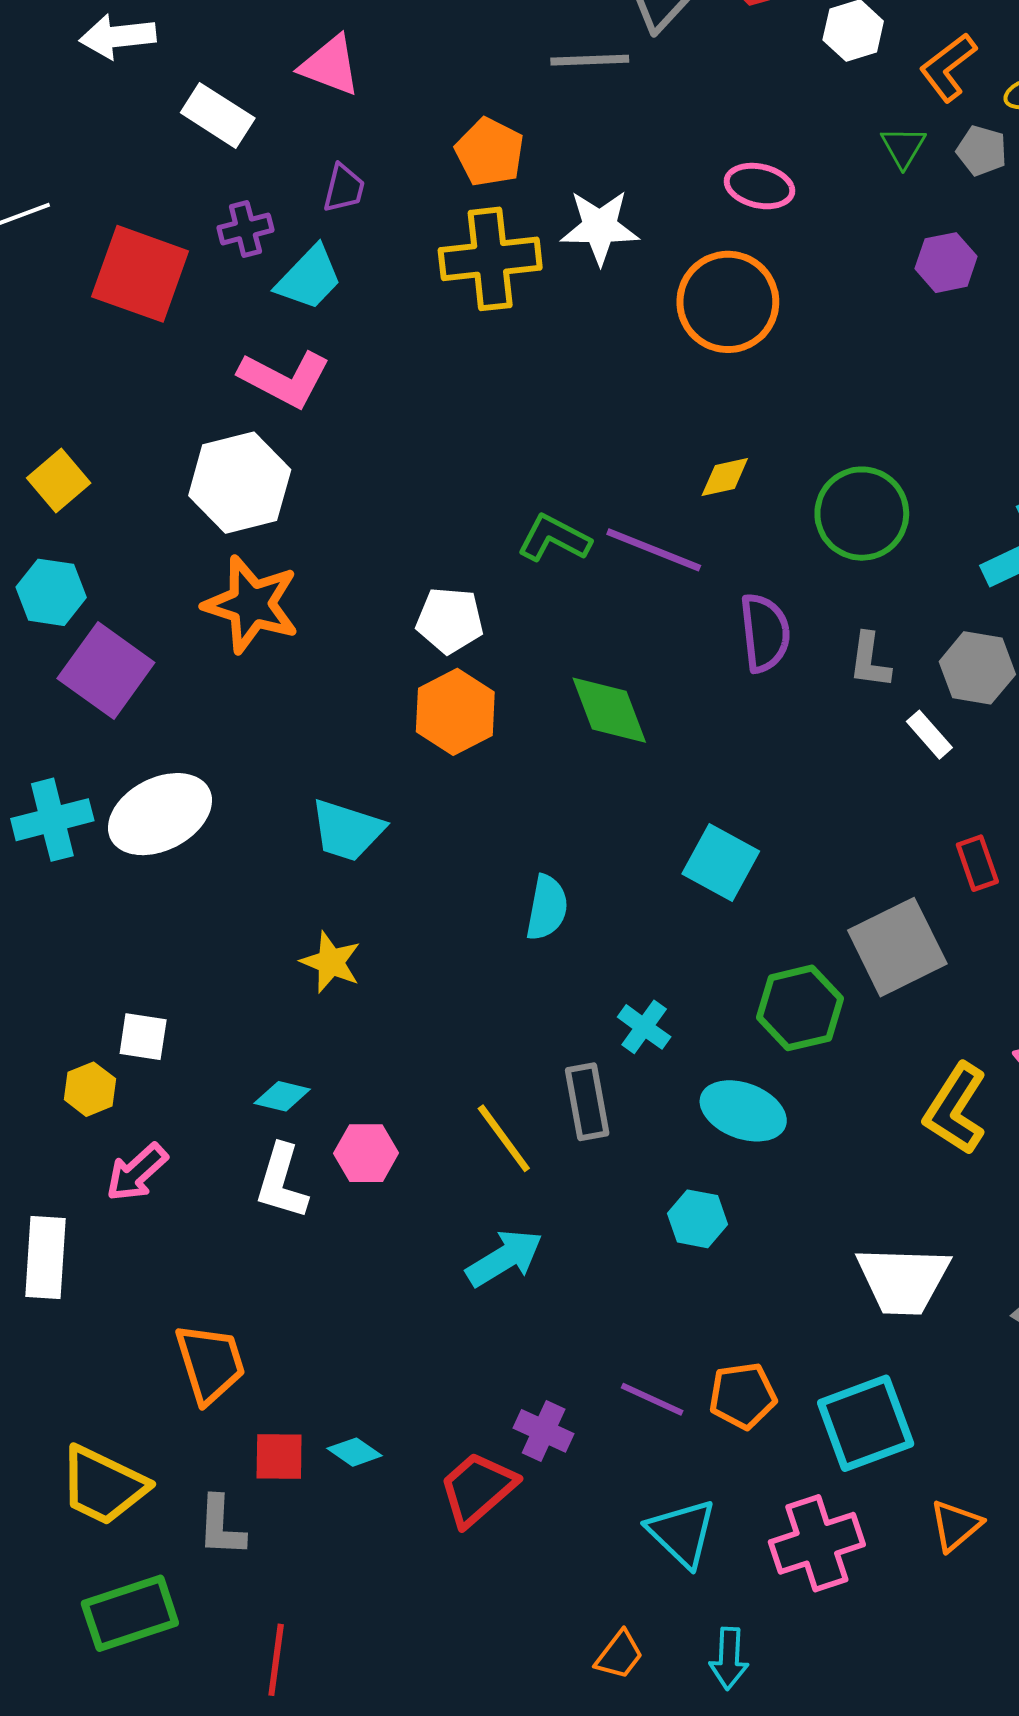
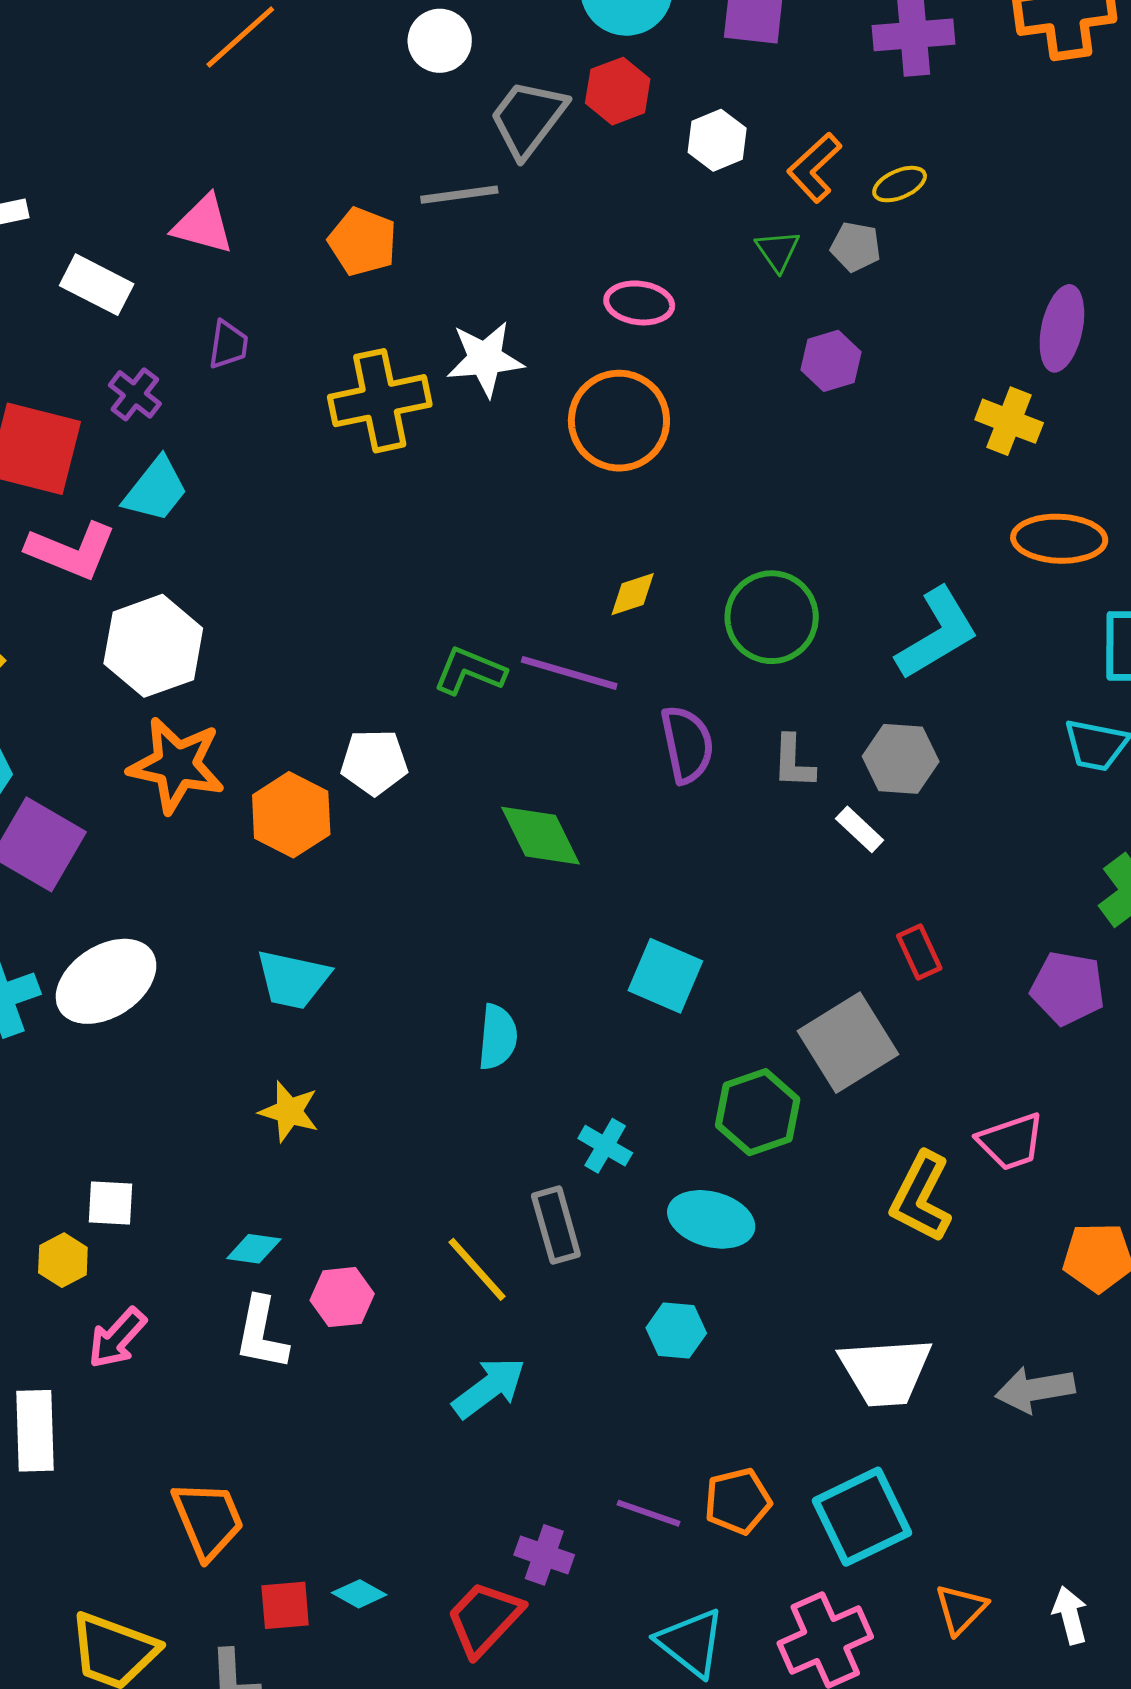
orange pentagon: (490, 152) -> (363, 242), moved
purple cross: (245, 229) -> (135, 394), turned -32
cyan trapezoid: (309, 278) -> (156, 490), moved
pink L-shape: (284, 379) -> (71, 551), moved
orange hexagon: (455, 712) -> (291, 815), moved

